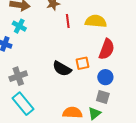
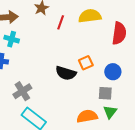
red line: (68, 21) -> (61, 22), turned 40
red semicircle: (107, 49) -> (119, 33), moved
gray square: (103, 97) -> (105, 93), moved

